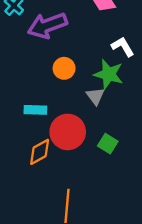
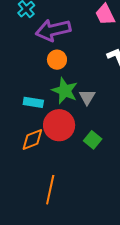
orange circle: (64, 68) -> (57, 60), moved
green star: (109, 74) -> (65, 91), moved

